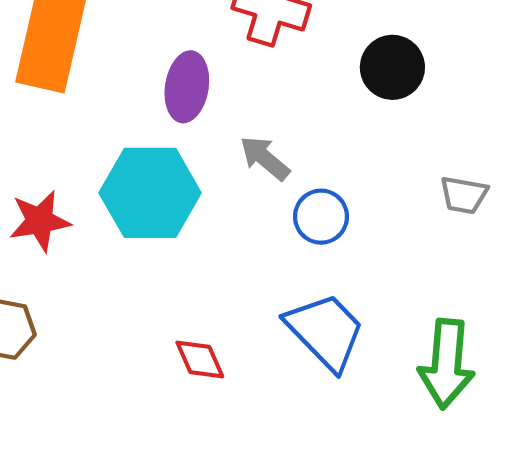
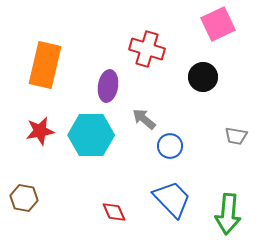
red star: (40, 221) -> (40, 131), moved

